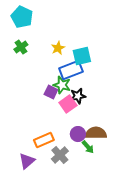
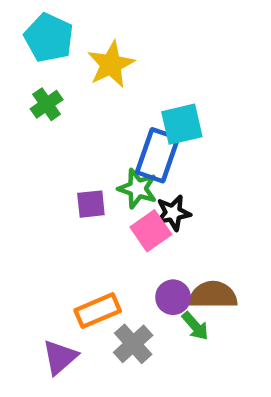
yellow star: (58, 48) -> (111, 64), moved, size x1.5
blue rectangle: (71, 70) -> (158, 155), turned -50
purple square: (51, 92) -> (91, 204), moved, turned -32

